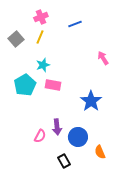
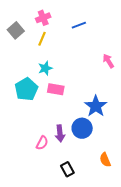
gray square: (16, 39) -> (16, 30), moved
blue circle: (78, 137) -> (82, 128), moved

